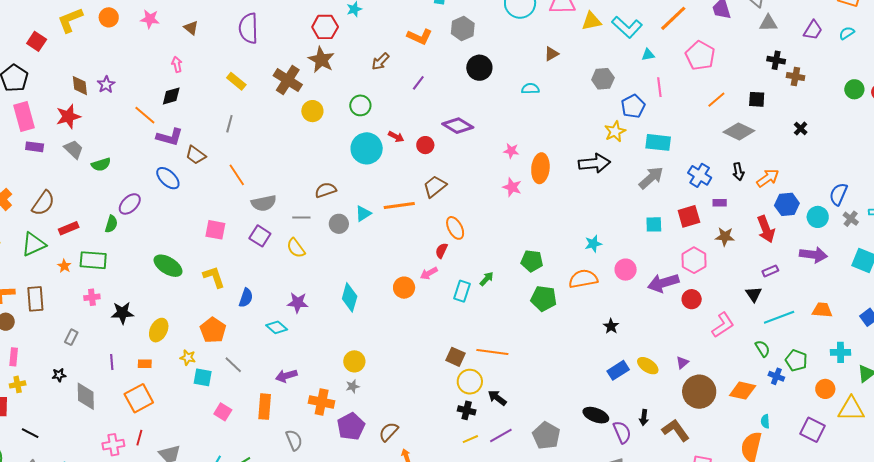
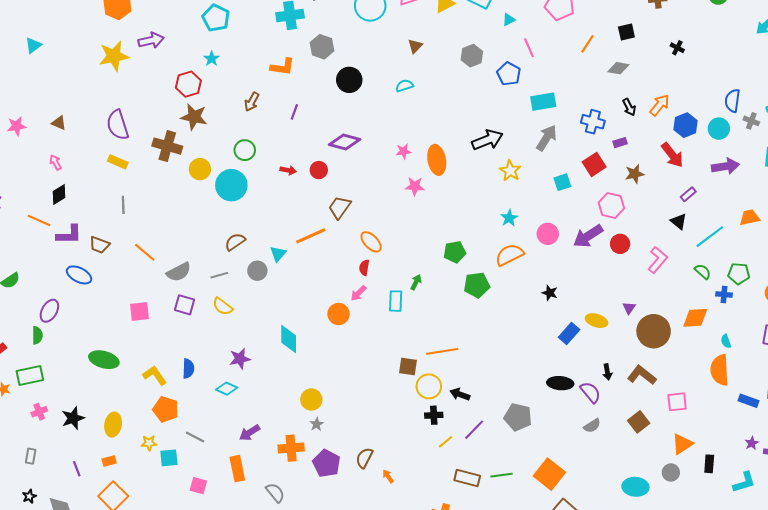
purple semicircle: (248, 28) -> (118, 125), moved
yellow star: (615, 131) -> (510, 171), moved
gray diamond: (739, 131) -> (618, 68), size x0.7
cyan circle: (367, 148) -> (231, 185), moved
yellow L-shape: (214, 277) -> (155, 375), moved

